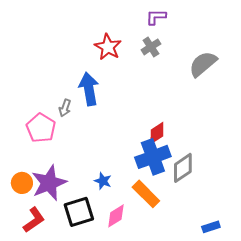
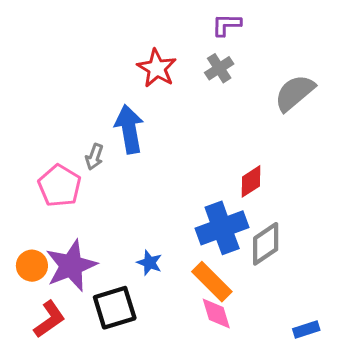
red diamond: (157, 133) -> (251, 181), moved
pink diamond: (116, 216) -> (216, 314), moved, turned -75

